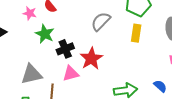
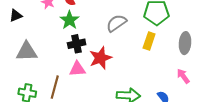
green star: (45, 34) -> (70, 20), moved
gray triangle: (32, 74) -> (27, 52), moved

